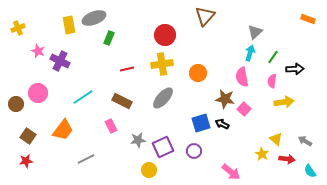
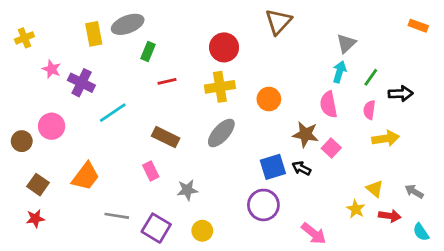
red line: (127, 69) -> (167, 81), moved
cyan line: (83, 97) -> (113, 113), moved
purple square: (163, 147) -> (156, 228), moved, turned -35
purple circle: (194, 151) -> (263, 205), size x1.5
gray line: (86, 159) -> (117, 216), turned 36

